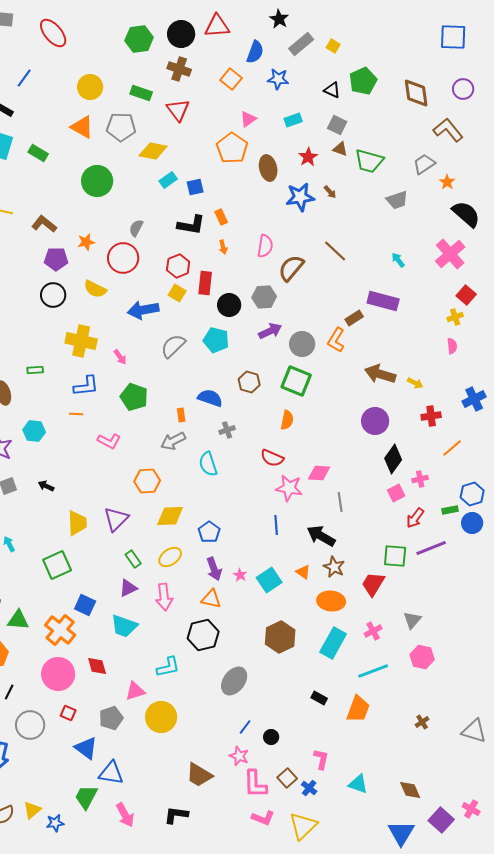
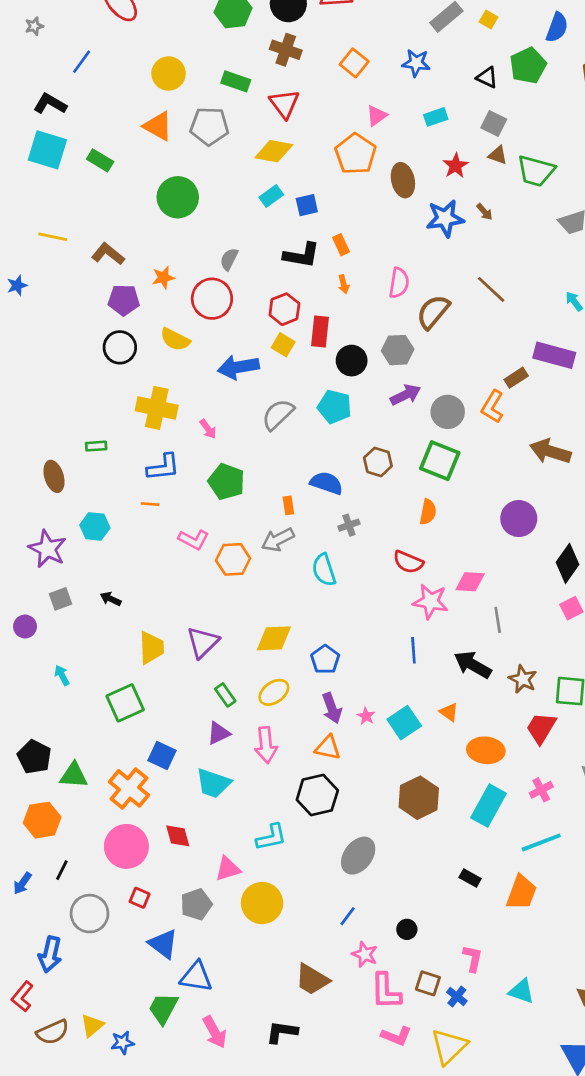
blue semicircle: (255, 52) -> (557, 27), moved
yellow diamond: (153, 151) -> (274, 151), moved
purple circle: (375, 421) -> (519, 519), moved
orange hexagon: (147, 481) -> (233, 559), moved
brown star: (334, 567) -> (523, 679), moved
blue line: (245, 727) -> (348, 916), moved
brown square: (287, 778) -> (428, 983), turned -30

